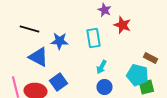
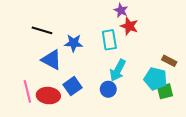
red star: (122, 25) -> (129, 26), moved
cyan arrow: (101, 67) -> (118, 70), size x1.5
blue circle: (104, 87) -> (108, 89), moved

